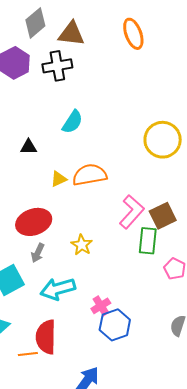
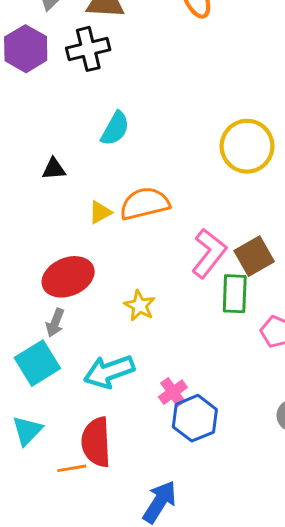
gray arrow: (38, 253) -> (55, 323), moved

